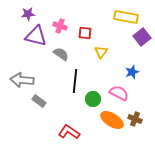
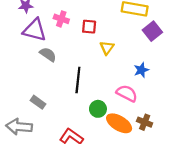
gray semicircle: (61, 54) -> (48, 54), moved
gray arrow: (22, 80) -> (19, 127), moved
green circle: (93, 99) -> (98, 109), moved

